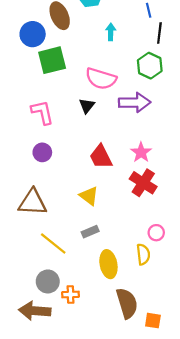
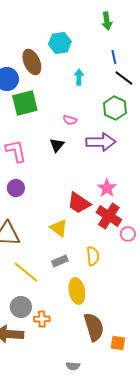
black line: (159, 33) -> (124, 78), turned -60
pink semicircle: (101, 79) -> (70, 120), size x0.5
red trapezoid: (101, 157) -> (79, 203), moved, turned -30
pink circle: (156, 233) -> (128, 234), moved
yellow semicircle: (143, 254) -> (93, 256), moved

